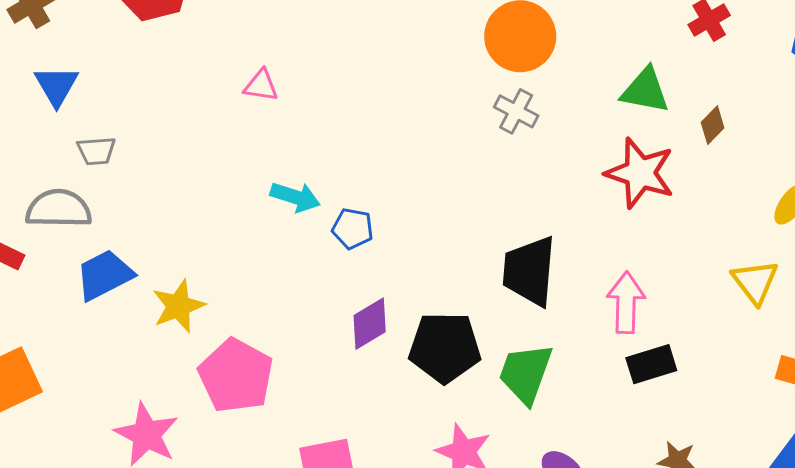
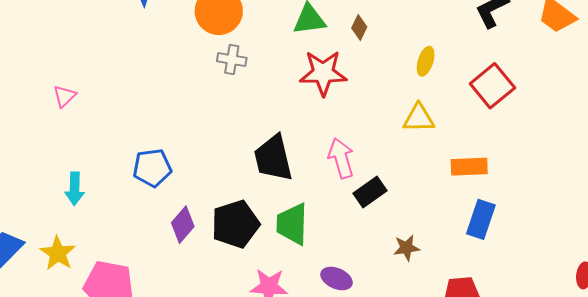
pink triangle: (261, 86) -> (64, 96), turned -35
cyan arrow: (295, 197) -> (75, 189), moved, turned 92
blue pentagon: (353, 229) -> (152, 168), size x1.4
yellow triangle: (755, 282) -> (419, 118), turned -36

